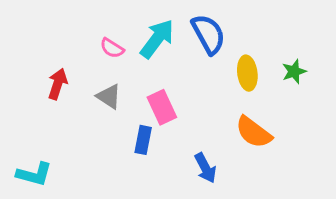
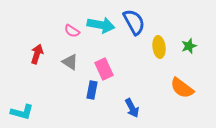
cyan arrow: (157, 39) -> (101, 25), turned 64
orange semicircle: (254, 132) -> (182, 88), moved

